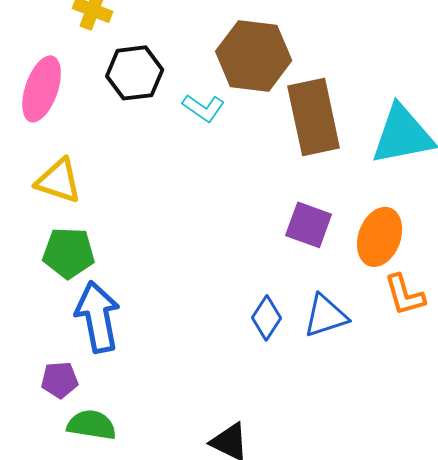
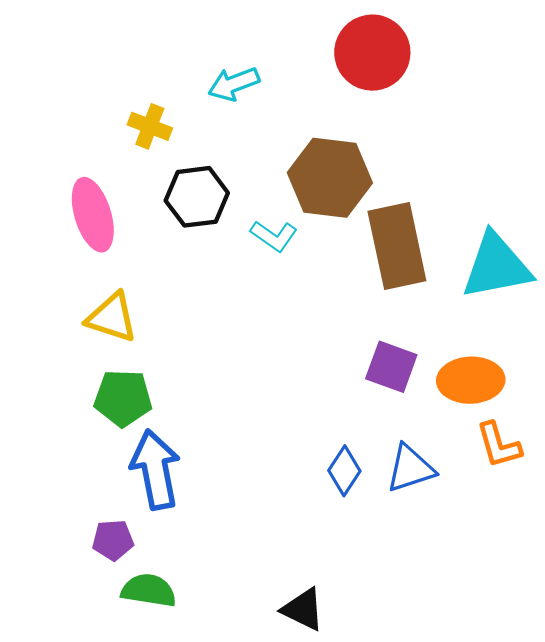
pink ellipse: (42, 89) -> (93, 215), turned -36
orange ellipse: (380, 237) -> (471, 380), turned 68

